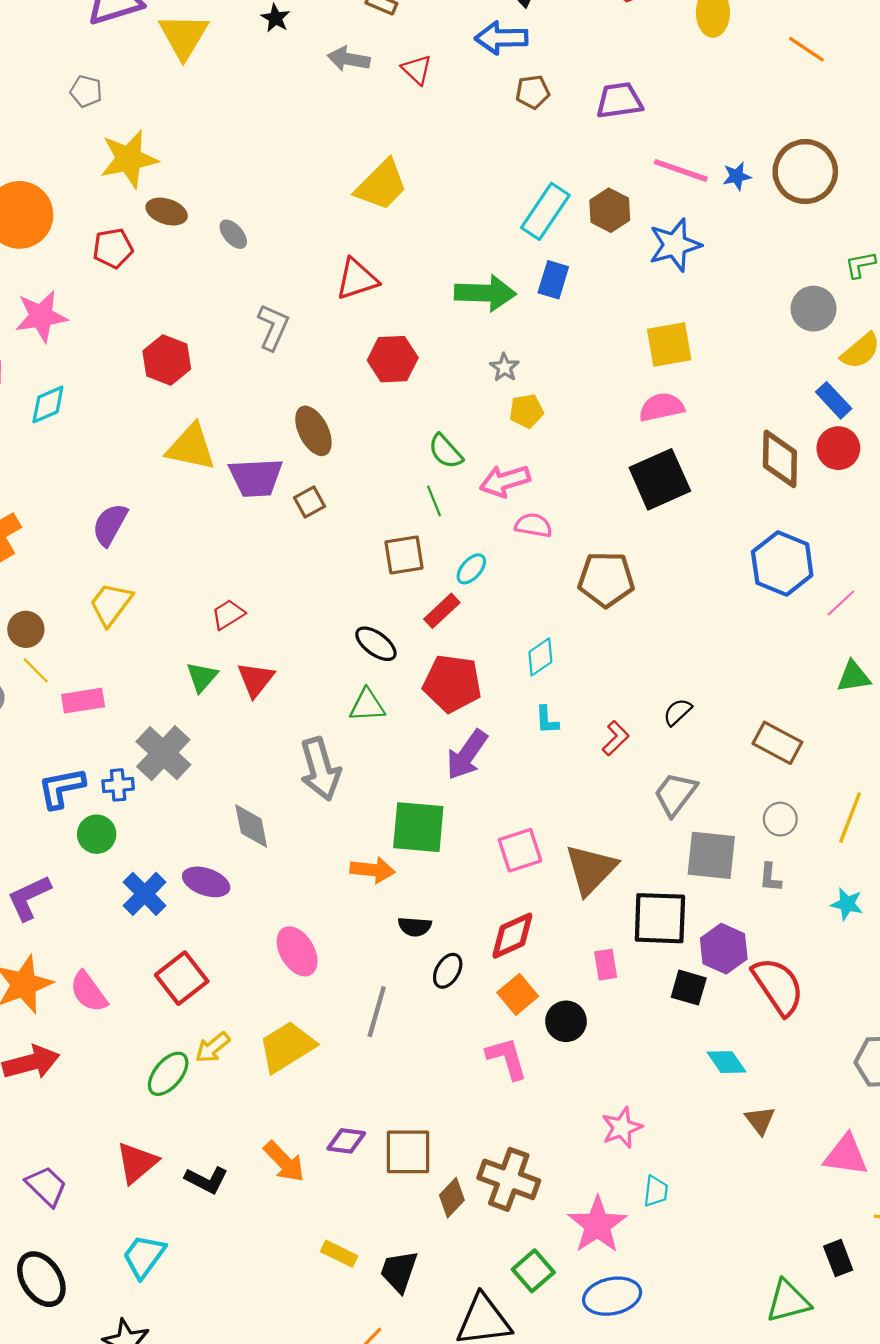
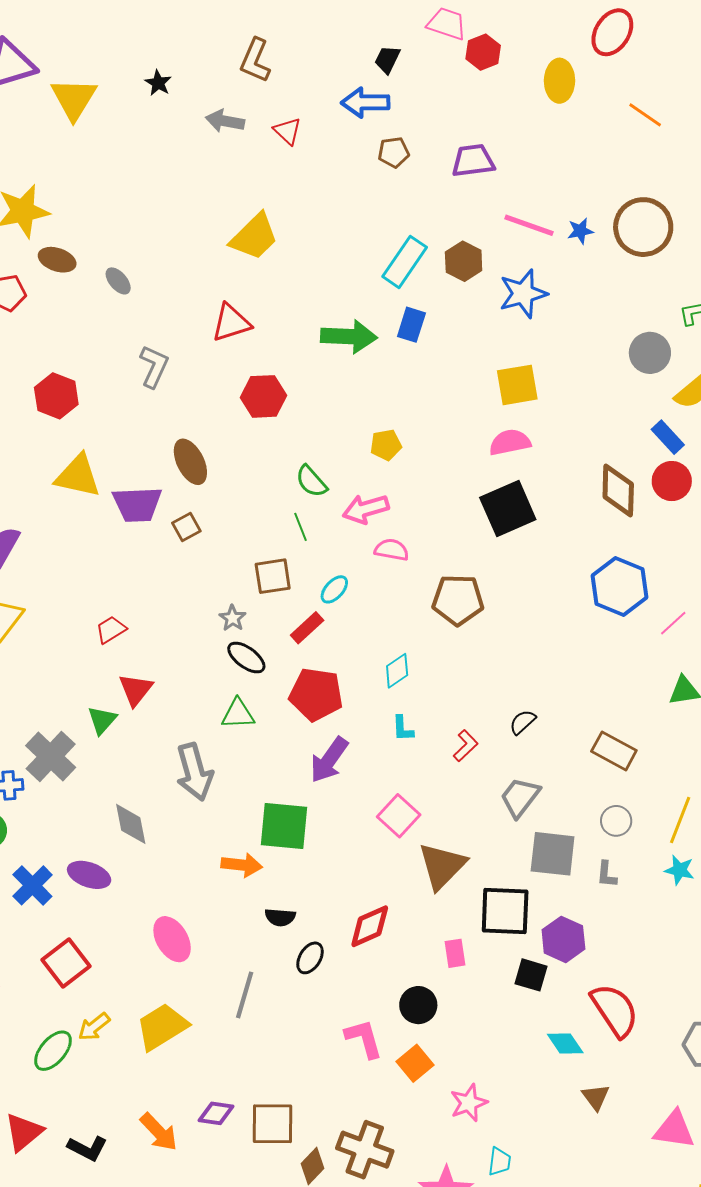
gray star: (504, 367) -> (233, 618), moved
green triangle: (202, 677) -> (102, 720), moved
pink square: (520, 850) -> (399, 816), moved, turned -30
cyan star: (847, 904) -> (679, 870), moved
red semicircle: (778, 986) -> (615, 1010), moved
orange square: (518, 994) -> (415, 1063), moved

